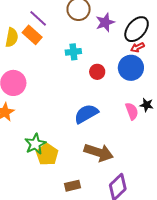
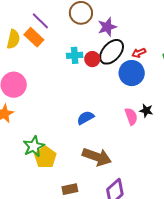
black ellipse: (137, 29) -> (112, 52), moved
red circle: (97, 72) -> (92, 59), moved
blue semicircle: (86, 114) -> (86, 118), size x0.7

